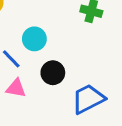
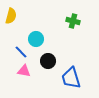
blue trapezoid: (88, 99) -> (71, 78), turned -80

